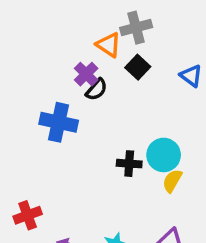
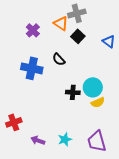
purple cross: (86, 74) -> (33, 30), moved
black semicircle: (96, 90) -> (59, 59), moved, turned 96
yellow semicircle: (172, 181) -> (98, 102), turned -144

